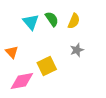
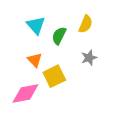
green semicircle: (52, 19) -> (59, 36), moved, turned -119
orange triangle: (12, 52) -> (35, 60), moved

